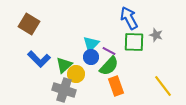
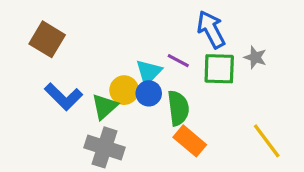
purple line: (109, 51) -> (178, 61), moved
green semicircle: (109, 66) -> (178, 108), turned -50
yellow circle: (76, 74) -> (124, 90), moved
orange rectangle: (116, 86) -> (190, 141), turned -30

